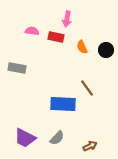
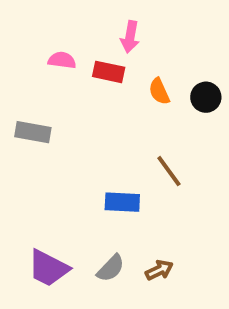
blue rectangle: (63, 104) -> (122, 202), size x0.7
brown arrow: (90, 146) -> (159, 270), moved

